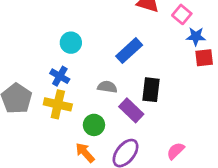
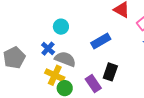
gray semicircle: (107, 87) -> (65, 59), moved, size x1.5
yellow cross: (58, 104) -> (55, 75), moved

